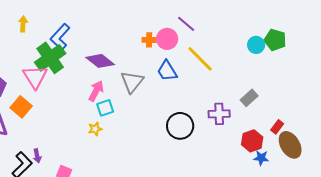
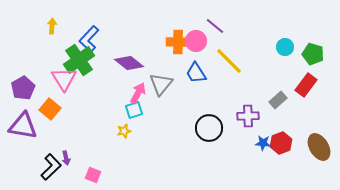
orange cross: (149, 40) -> (178, 42), size x1.6
green pentagon: (275, 40) -> (313, 54), moved
pink arrow: (96, 91) -> (138, 93), moved
red rectangle: (277, 127) -> (306, 85), moved, size x1.6
blue star: (261, 158) -> (263, 143), moved

